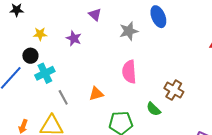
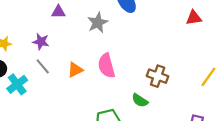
purple triangle: (95, 14) -> (58, 12), turned -32
orange triangle: (96, 94) -> (75, 70), moved
gray line: (63, 97) -> (43, 66), moved

